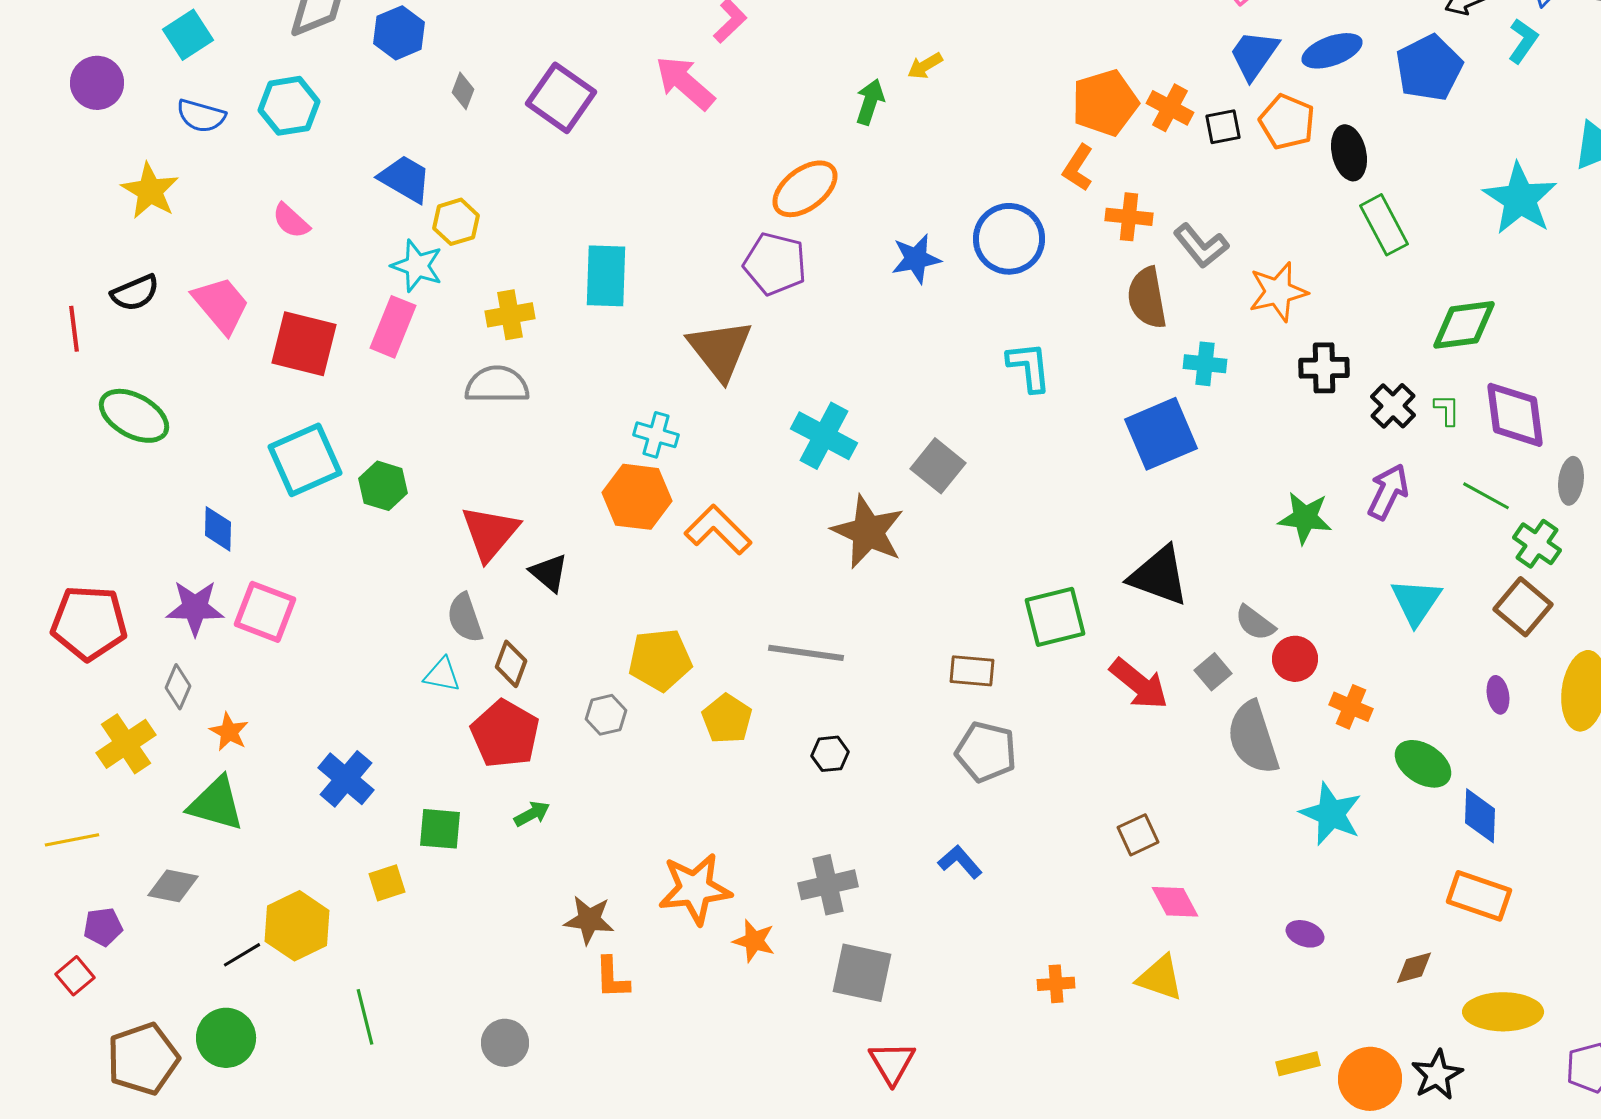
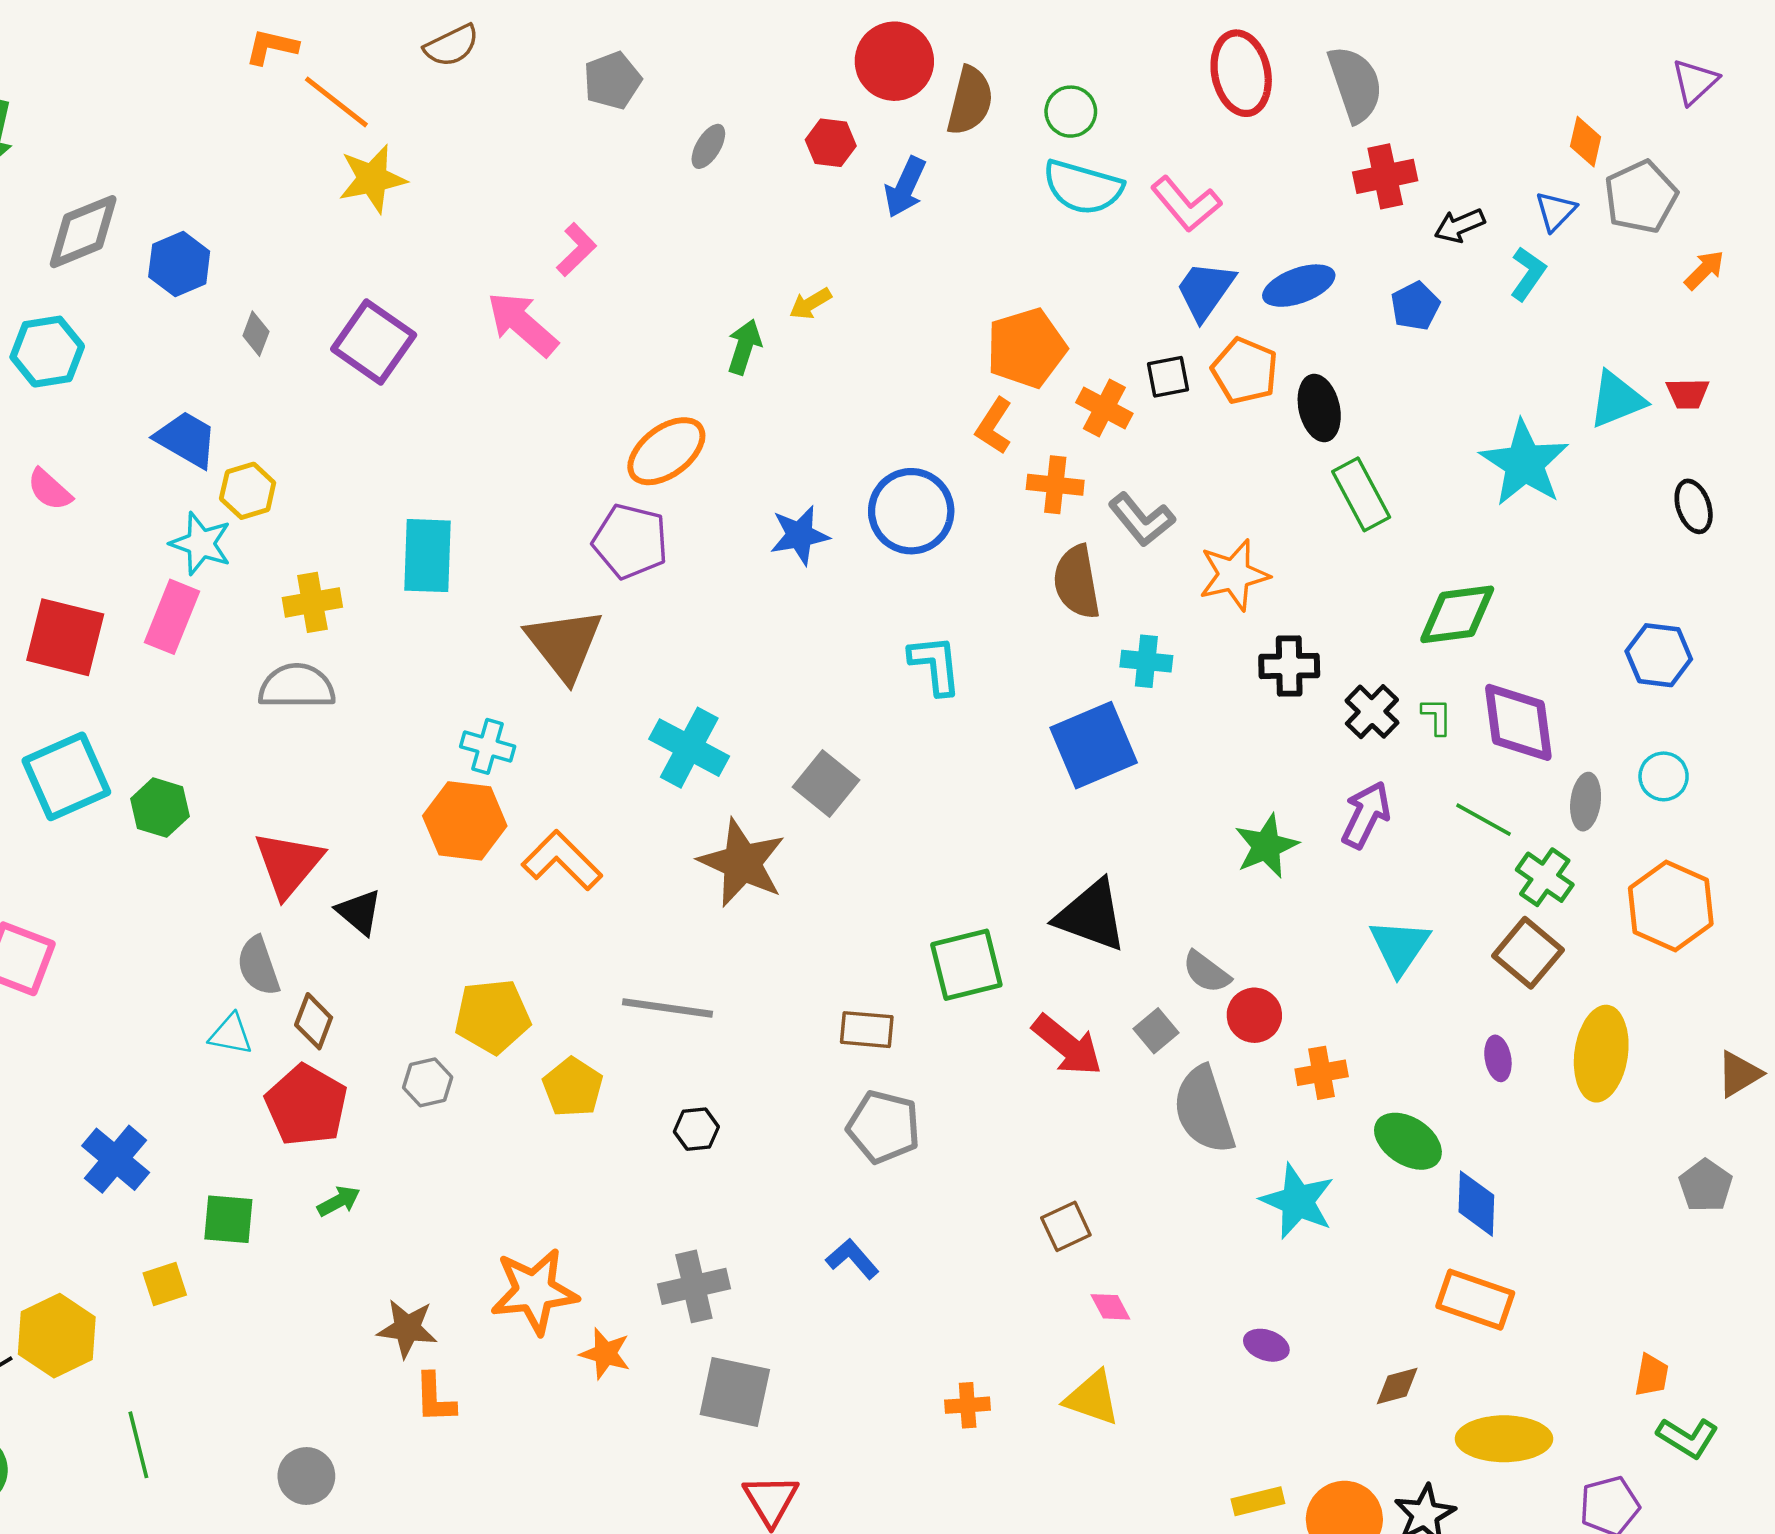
blue pentagon: (1429, 68) -> (1415, 306), size x0.6
orange cross: (1170, 108) -> (1104, 408), moved
green star: (1305, 518) -> (1266, 846), turned -30
orange cross: (1351, 707) -> (1322, 1073), turned -33
pink diamond: (1175, 902) -> (1110, 1307), size x0.7

